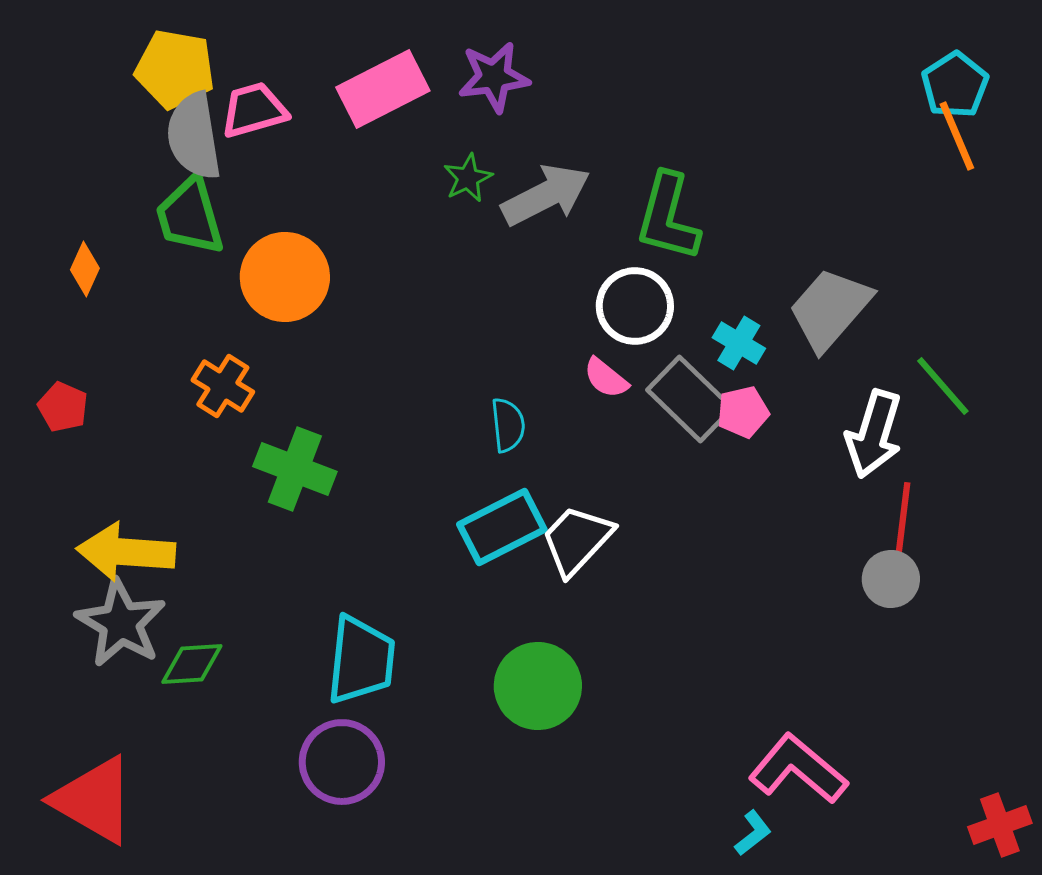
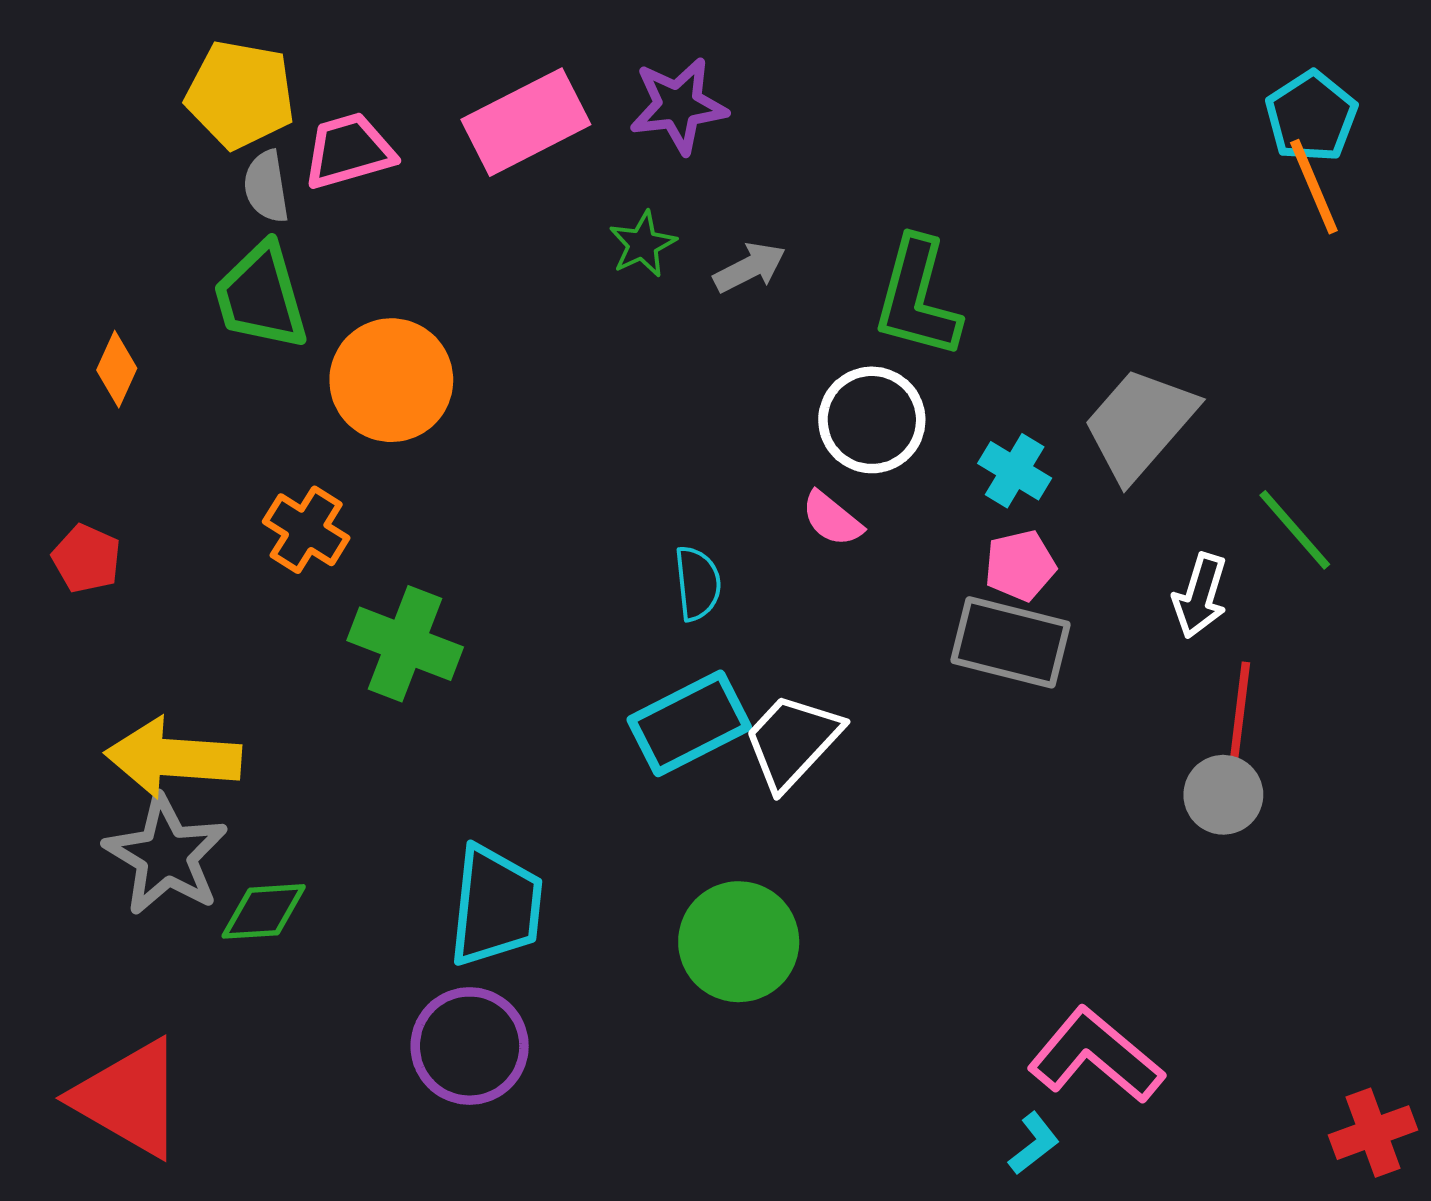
gray semicircle: (194, 136) -> (266, 187), size x0.6
gray arrow: (546, 195) -> (750, 268), size x0.6
gray rectangle: (690, 399) -> (1011, 642), moved, turned -30
white arrow: (874, 434) -> (1200, 596), size x0.7

